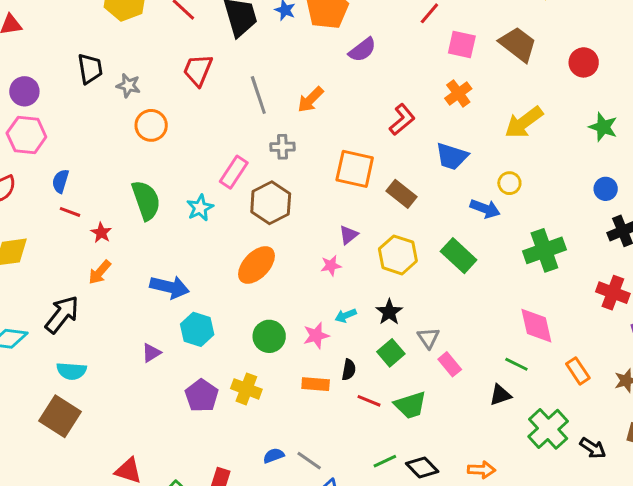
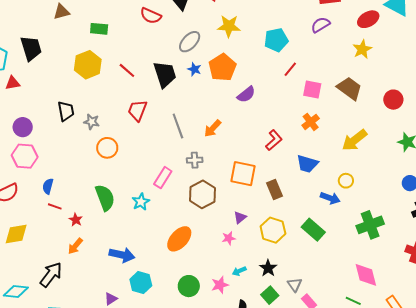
brown rectangle: (402, 194) -> (274, 190), turned 30
brown hexagon: (271, 203) -> (202, 194), moved

